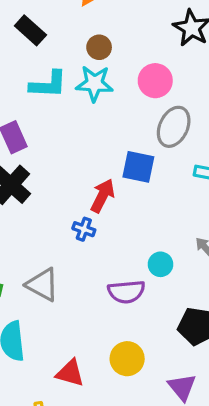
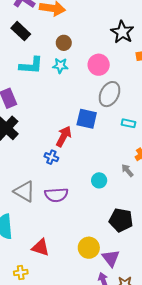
cyan star: (94, 84) -> (60, 66), size x0.7
purple semicircle: (126, 292) -> (56, 195), moved
yellow circle: (127, 359) -> (89, 248), moved

